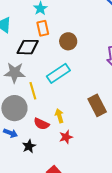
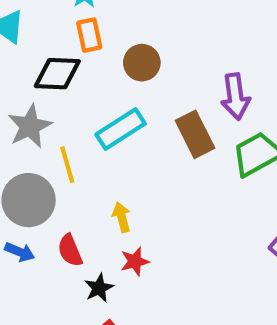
gray star: (15, 73) -> (30, 126), turned -30
brown rectangle: (97, 105) -> (195, 134), moved
red semicircle: (41, 124) -> (70, 250), moved, turned 42
black star: (29, 146) -> (99, 288), moved

